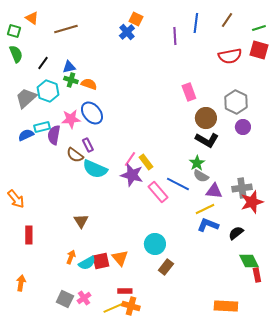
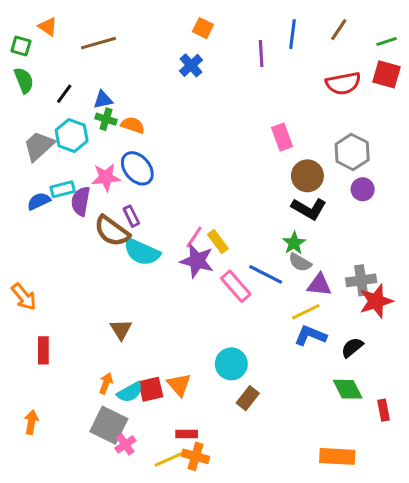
blue cross: (127, 32) -> (191, 65), moved
brown semicircle: (75, 155) -> (112, 231), size x1.4
green diamond: (249, 261) -> (348, 389), moved
gray square: (65, 299) -> (109, 425), moved, size x1.4

